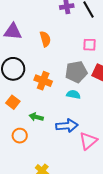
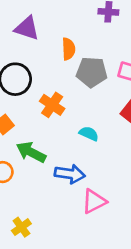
gray pentagon: (76, 72) -> (92, 72), moved
green arrow: (36, 117) -> (31, 152), size x1.5

